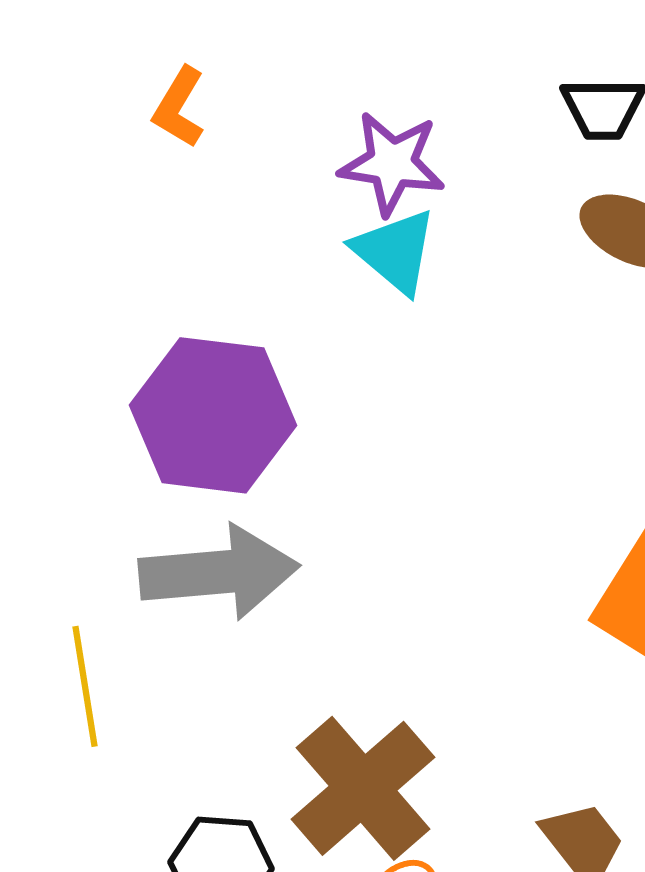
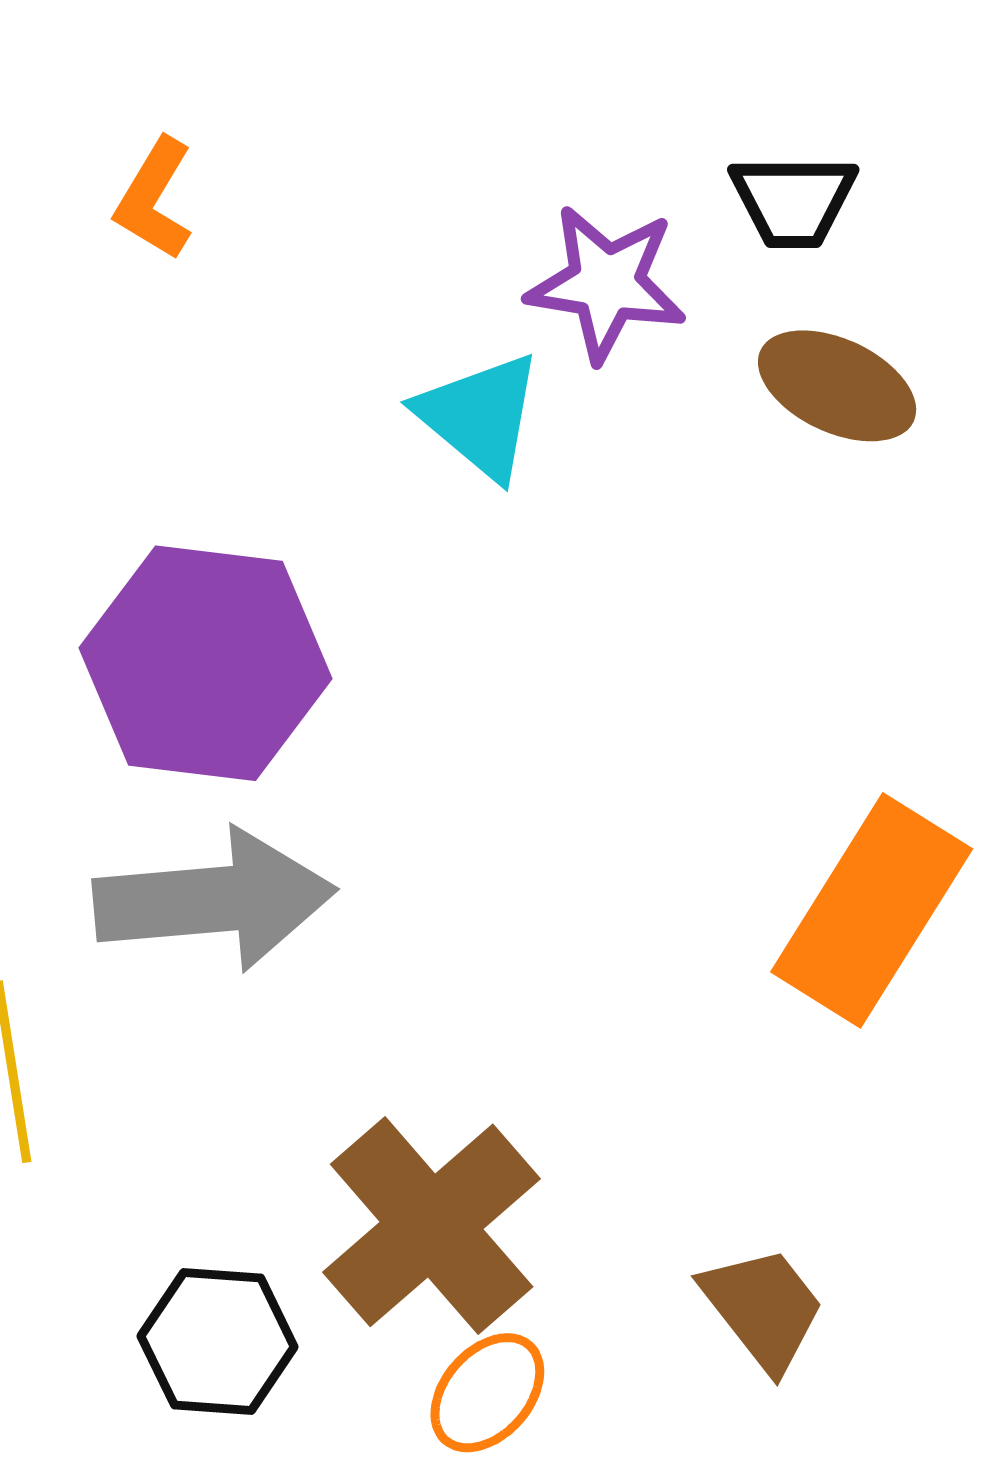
purple star: (392, 163) -> (606, 283), moved

